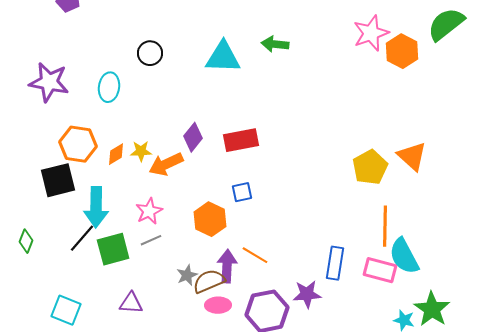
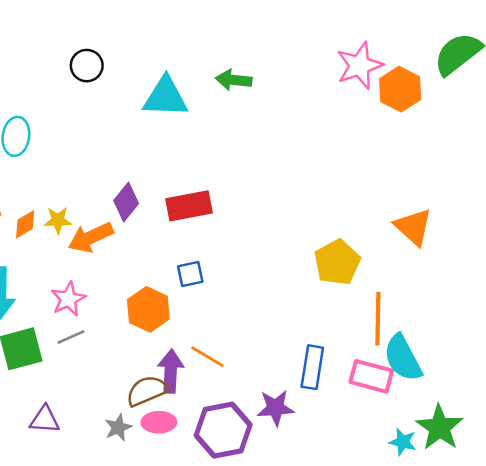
black circle: (150, 53) -> (87, 66), moved
yellow pentagon: (370, 167) -> (337, 262), moved
gray star: (187, 275) -> (118, 427), moved

